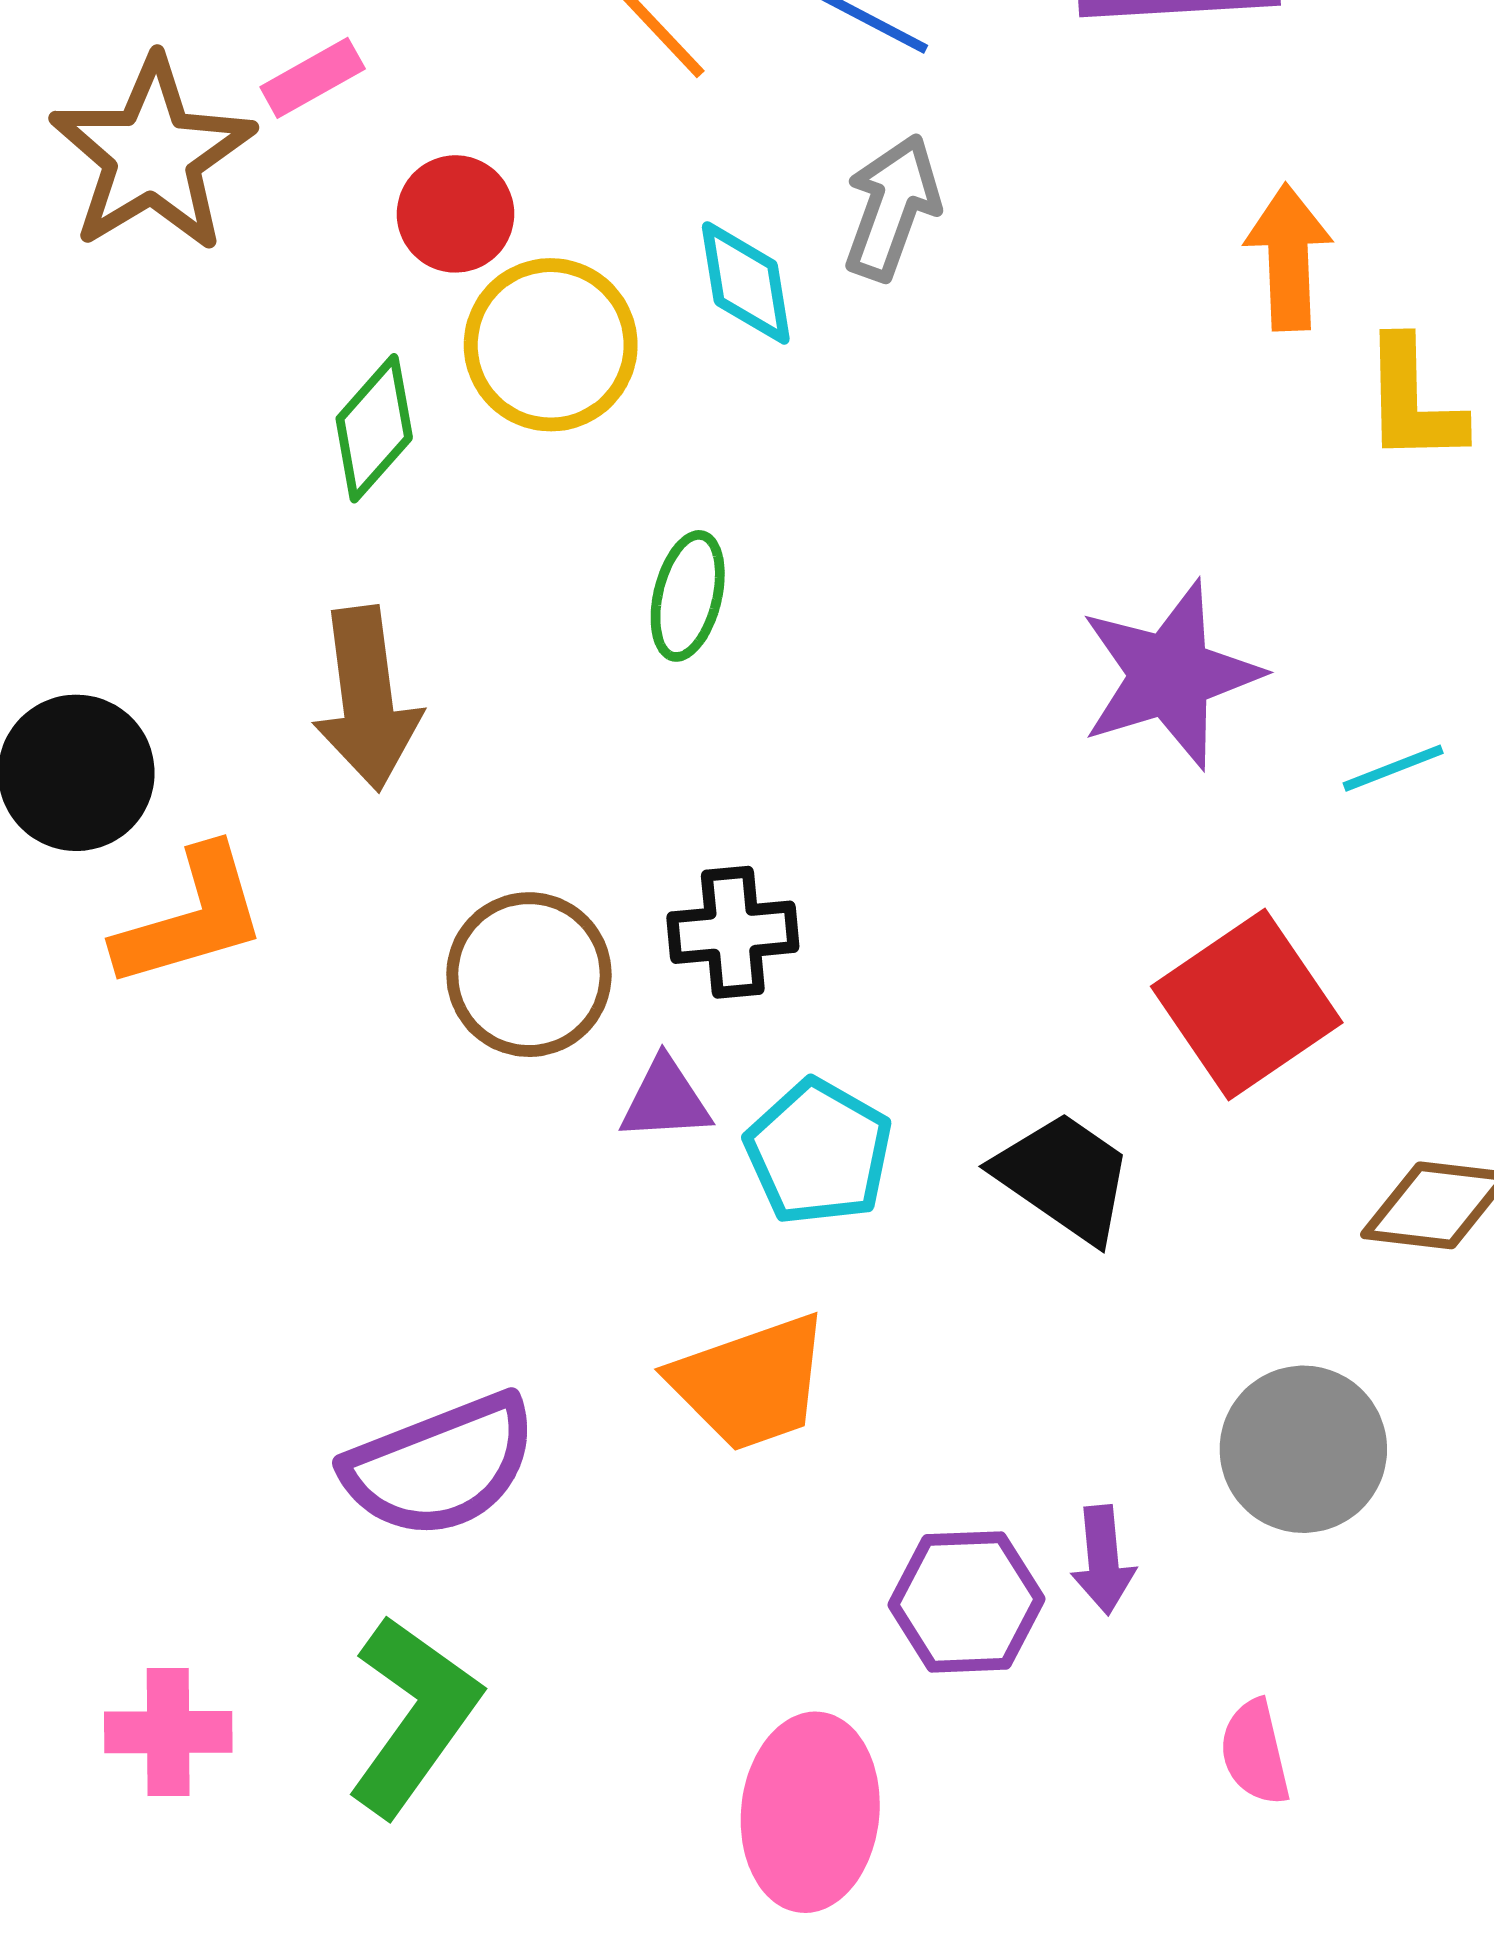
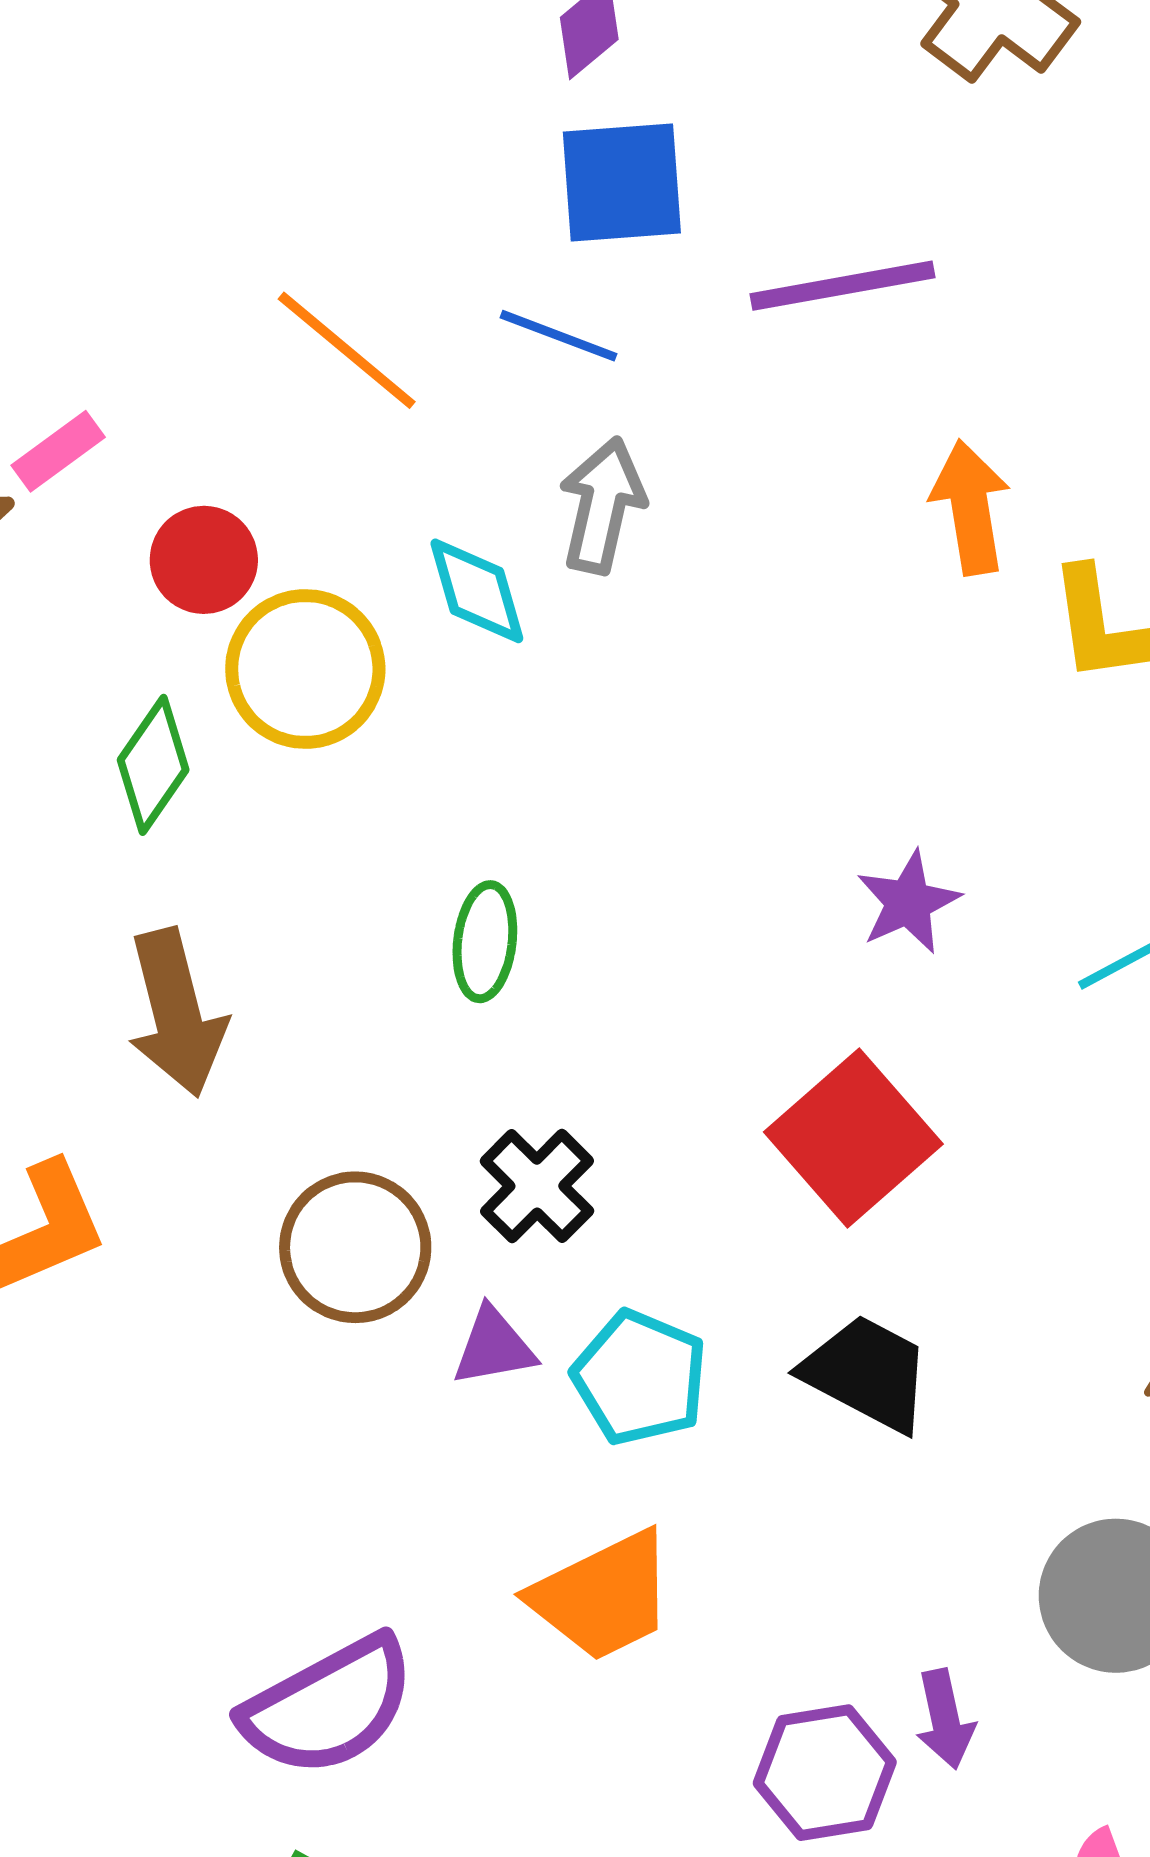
green ellipse: (688, 596) -> (485, 942), moved
purple star: (1170, 675) -> (908, 902), size x0.6
black cross: (733, 932) -> (537, 1186), turned -33
red square: (1247, 1004) -> (853, 1138), moved

